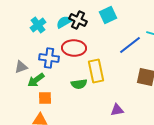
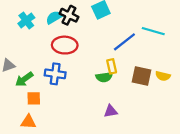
blue cross: (49, 58) -> (55, 74), moved
yellow rectangle: (96, 71) -> (112, 66), moved, size x0.6
green semicircle: (79, 84) -> (104, 77), moved

